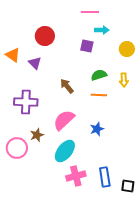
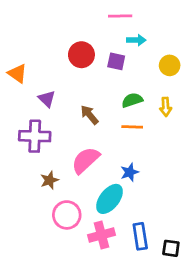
red circle: (45, 36) -> (81, 55), moved
purple triangle: (35, 63) -> (47, 99), moved
pink circle: (17, 148) -> (67, 215), moved
cyan ellipse: (65, 151) -> (110, 199), moved

